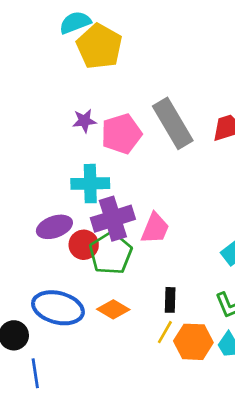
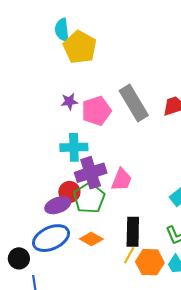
cyan semicircle: (75, 23) -> (62, 30), turned -75
purple ellipse: (54, 227) -> (58, 205), moved
black rectangle: (170, 300) -> (133, 232), size x1.6
blue ellipse: (58, 308) -> (51, 238), turned -39

